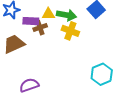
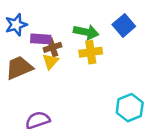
yellow triangle: (48, 14) -> (51, 61), moved, turned -48
yellow cross: (70, 31) -> (91, 52), turned -30

